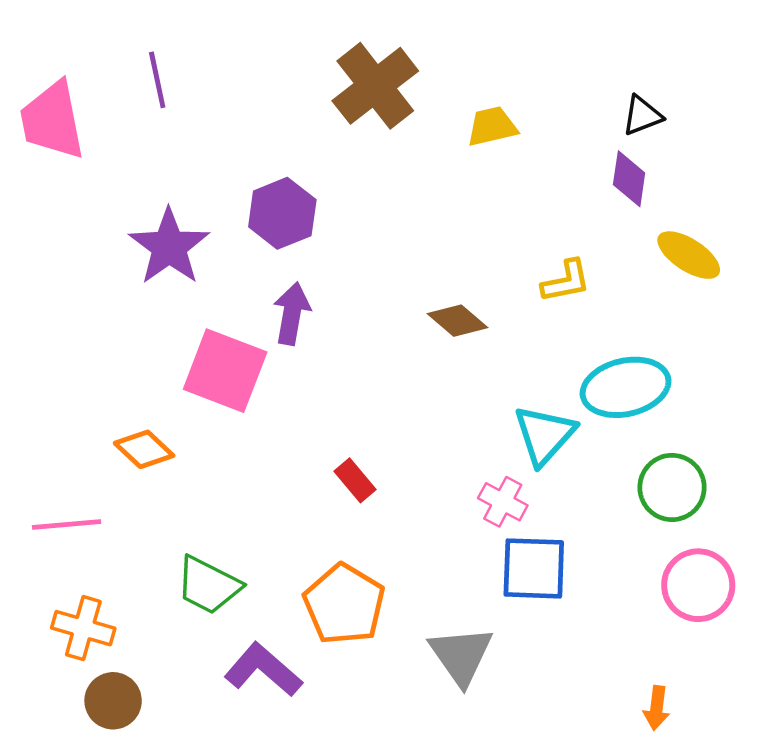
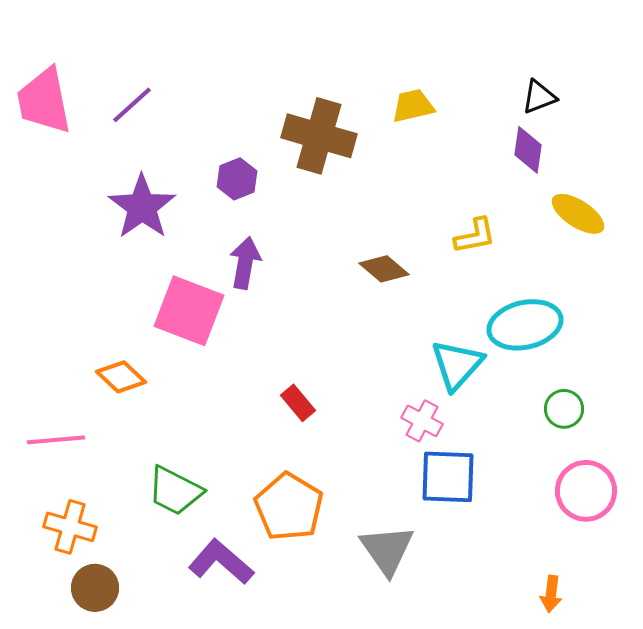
purple line: (157, 80) -> (132, 105), moved, turned 60
brown cross: (375, 86) -> (319, 136), moved, turned -36
purple hexagon: (282, 213) -> (237, 179), size x0.7
green circle: (672, 487) -> (564, 409), size x0.7

